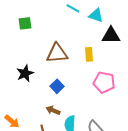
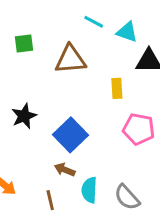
brown triangle: (57, 53) -> (70, 59), moved
blue square: (57, 86) -> (70, 135), size x1.6

